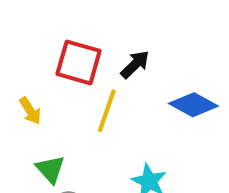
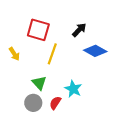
black arrow: (135, 64) -> (79, 30), moved
green triangle: (50, 169) -> (39, 83), moved

